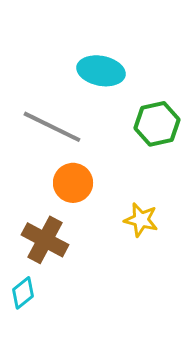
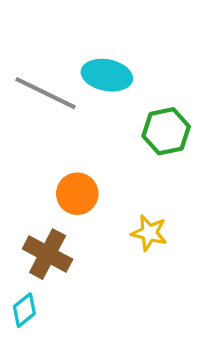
gray line: (52, 127) -> (45, 93), moved

